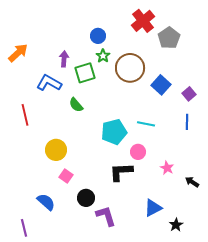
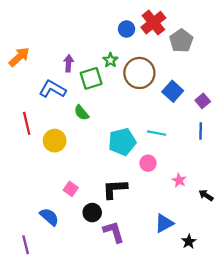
blue circle: (98, 36) -> (127, 29), moved
yellow circle: (56, 150) -> (55, 141), moved
black L-shape: (121, 172) -> (115, 189), moved

